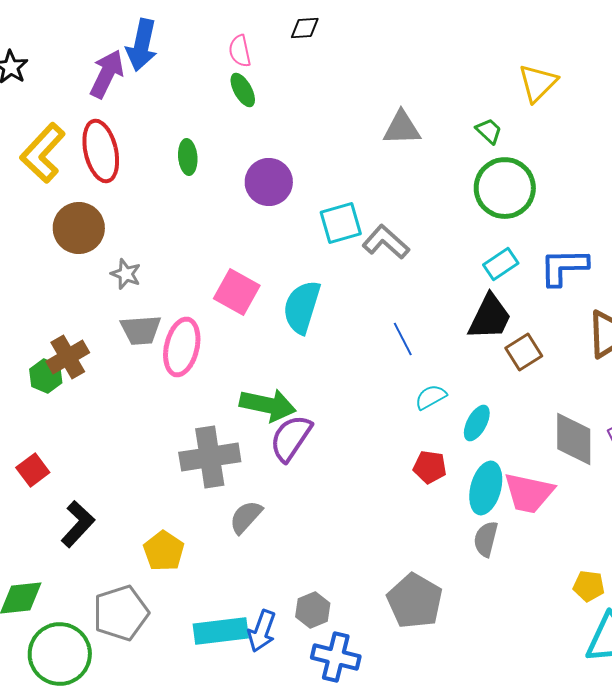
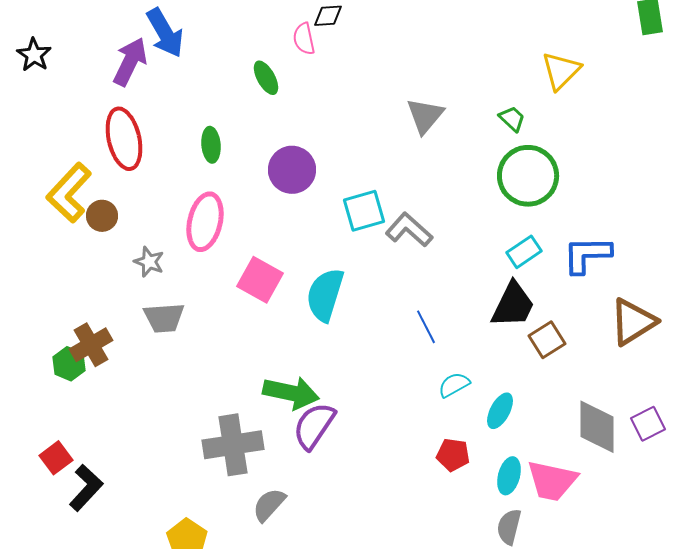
blue arrow: (142, 45) -> (165, 33), turned -42
pink semicircle: (240, 51) -> (304, 39), moved
gray triangle: (402, 128) -> (425, 116), turned -48
yellow L-shape: (43, 153) -> (69, 193), moved
brown circle: (79, 228) -> (102, 216), size x0.6
pink ellipse: (182, 347) -> (205, 222), moved
cyan ellipse: (486, 488) -> (509, 476), size x0.7
black L-shape: (78, 524) -> (86, 488), moved

